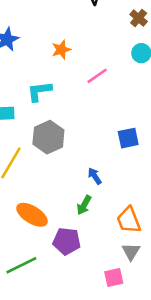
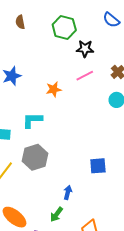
pink line: (97, 76) -> (85, 76), moved
blue arrow: (95, 176) -> (68, 193), turned 40

